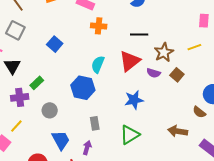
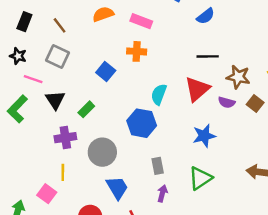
orange cross: (99, 26) -> (137, 51), moved
brown star: (164, 52) -> (238, 77), turned -30
green rectangle: (37, 83) -> (86, 109), moved
gray circle: (50, 110) -> (102, 152), size x1.5
yellow line: (16, 126) -> (63, 172), turned -40
purple arrow: (87, 148) -> (162, 193), moved

